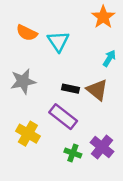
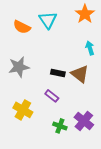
cyan triangle: (58, 41) -> (48, 20), moved
cyan arrow: (109, 58) -> (90, 48), turned -48
purple rectangle: (63, 117) -> (52, 96), size x0.6

